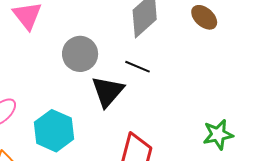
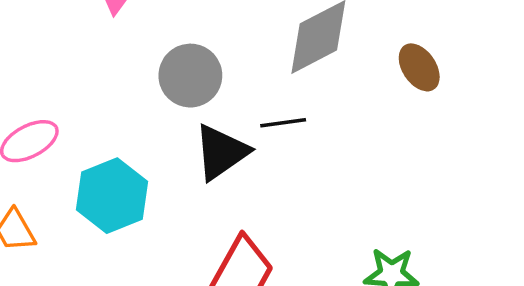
black line: (137, 67) -> (283, 123), turned -45

